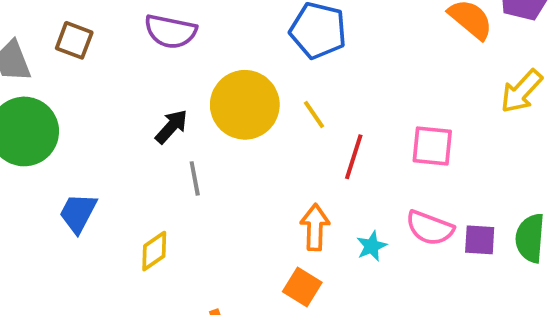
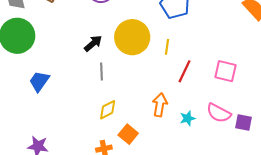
yellow line: (314, 115) -> (167, 47), turned 35
yellow diamond: (154, 251) -> (108, 110), moved
orange square: (302, 287) -> (128, 134), moved

